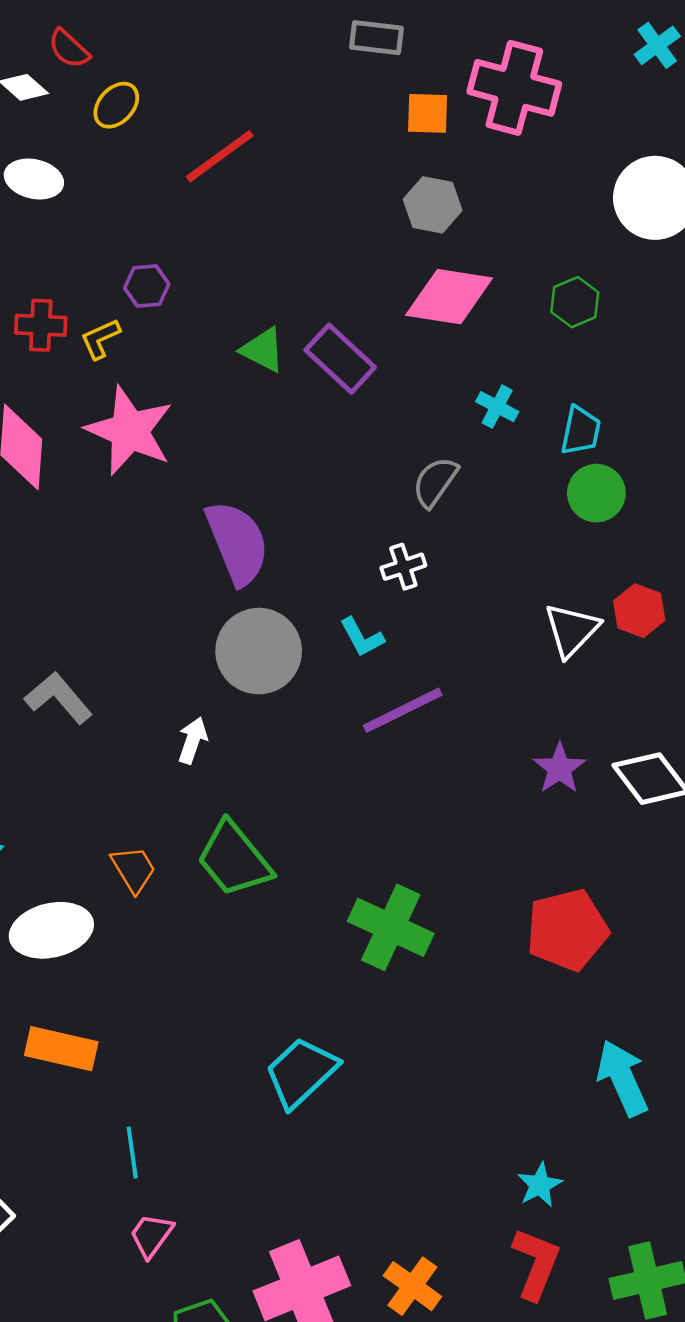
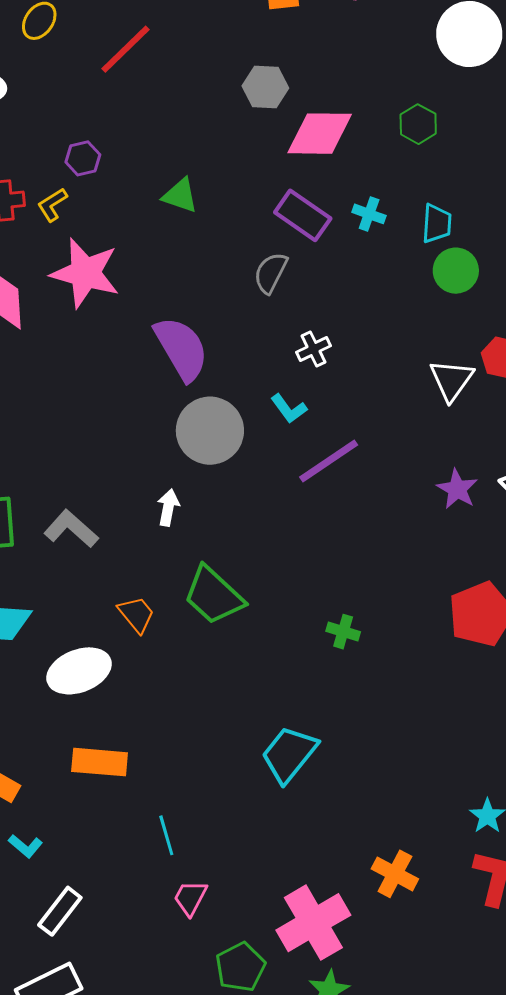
gray hexagon: (433, 205) -> (265, 87), moved
purple rectangle: (340, 359) -> (303, 215), moved
gray semicircle: (435, 482) -> (271, 273), moved
gray L-shape: (58, 698) -> (71, 529), moved
green cross: (391, 927) -> (343, 632), size x0.5
orange cross: (412, 1286) -> (395, 874), moved

